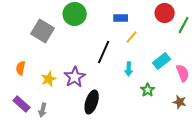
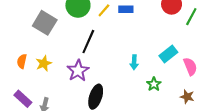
yellow line: (132, 37) -> (104, 10), moved
black line: (104, 52) -> (88, 42), moved
yellow star: (49, 79) -> (44, 63), moved

